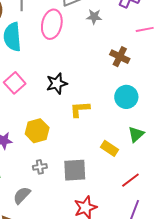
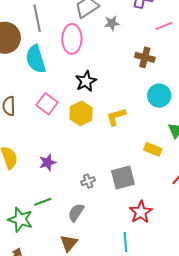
black star: (57, 83) -> (86, 81), moved
yellow hexagon: (37, 131) -> (81, 113), moved

